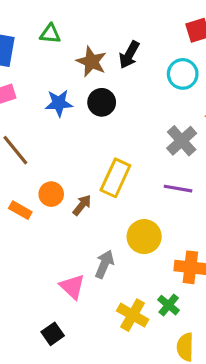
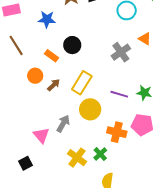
black circle: (102, 102) -> (72, 45), moved
yellow rectangle: (115, 178) -> (82, 83), moved
purple line: (178, 189) -> (119, 94), moved
orange rectangle: (20, 210) -> (52, 56), moved

